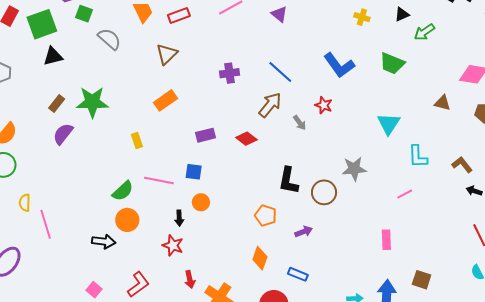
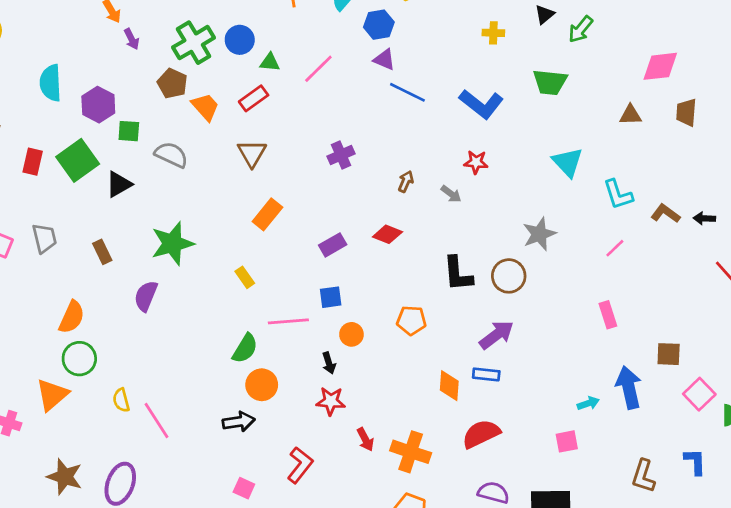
black triangle: (53, 56) -> (119, 184), moved
blue line: (280, 72) -> (407, 92), moved
brown rectangle: (57, 103) -> (102, 252), moved, turned -48
brown arrow: (270, 105) -> (406, 181), size x0.6
brown L-shape: (462, 165) -> (665, 213), moved
orange pentagon: (266, 216) -> (411, 320), moved
purple arrow: (304, 232) -> (497, 335), size x1.5
blue rectangle: (298, 274) -> (486, 374), moved

